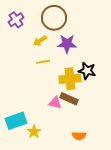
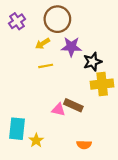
black star: (87, 71) -> (93, 62), moved, turned -30
yellow cross: (70, 79) -> (102, 84), moved
cyan rectangle: (16, 121) -> (17, 129), turned -65

